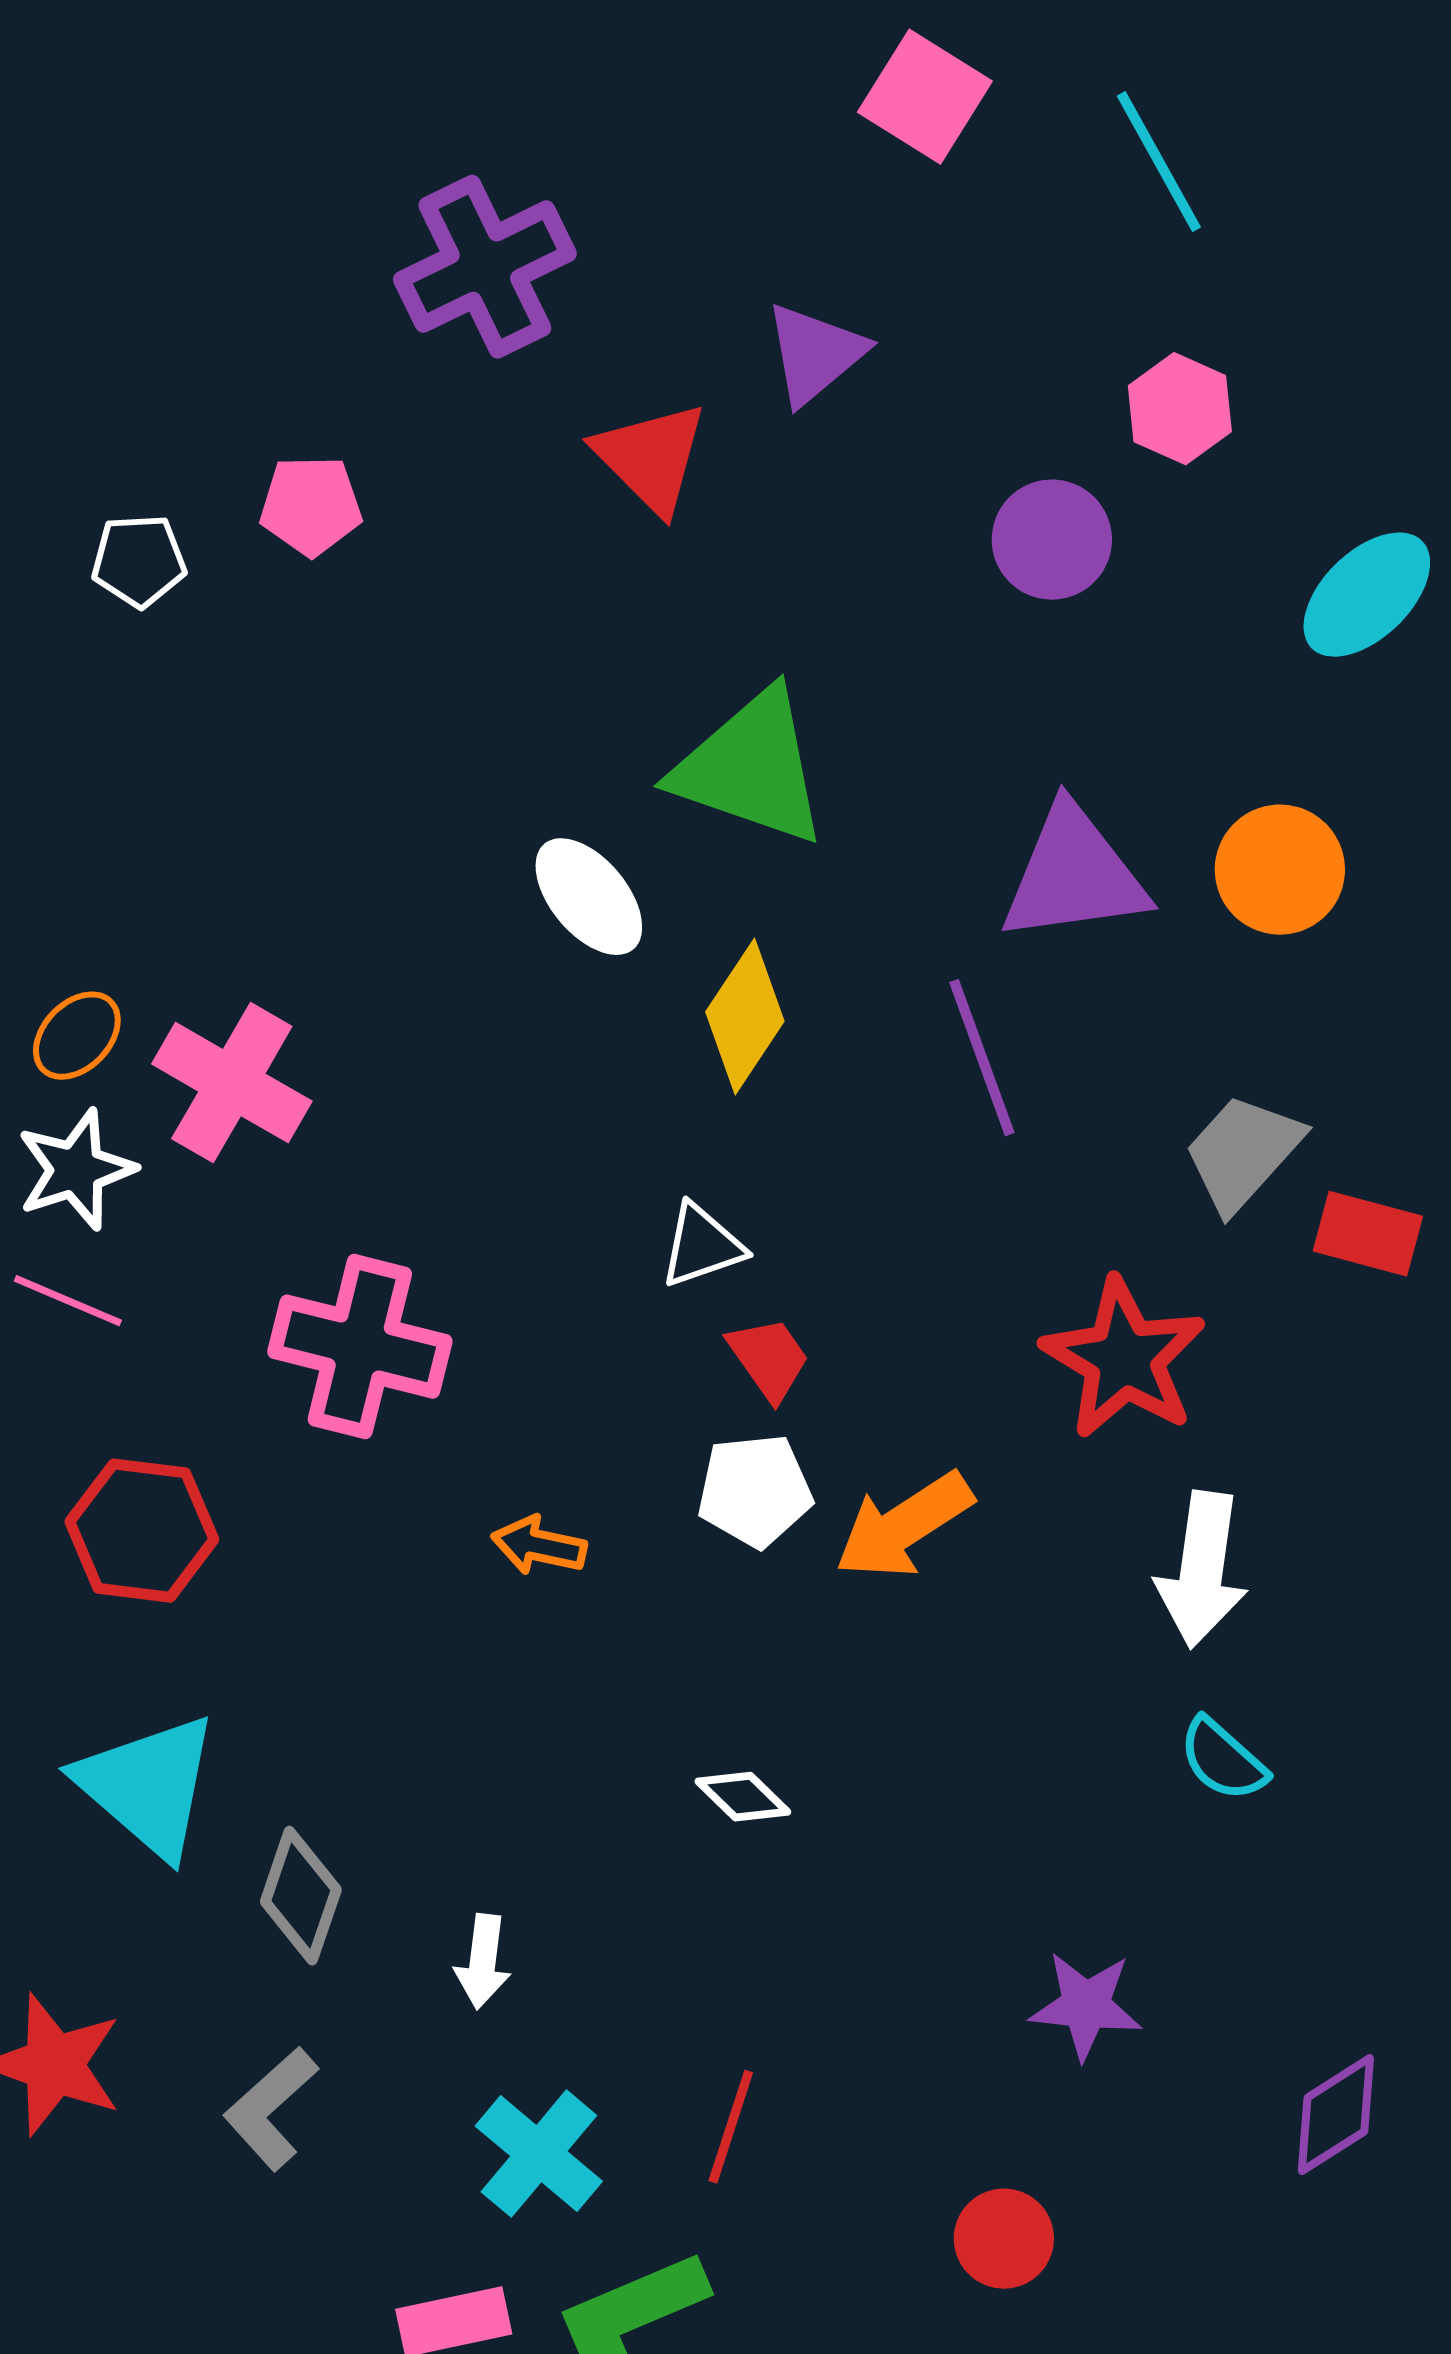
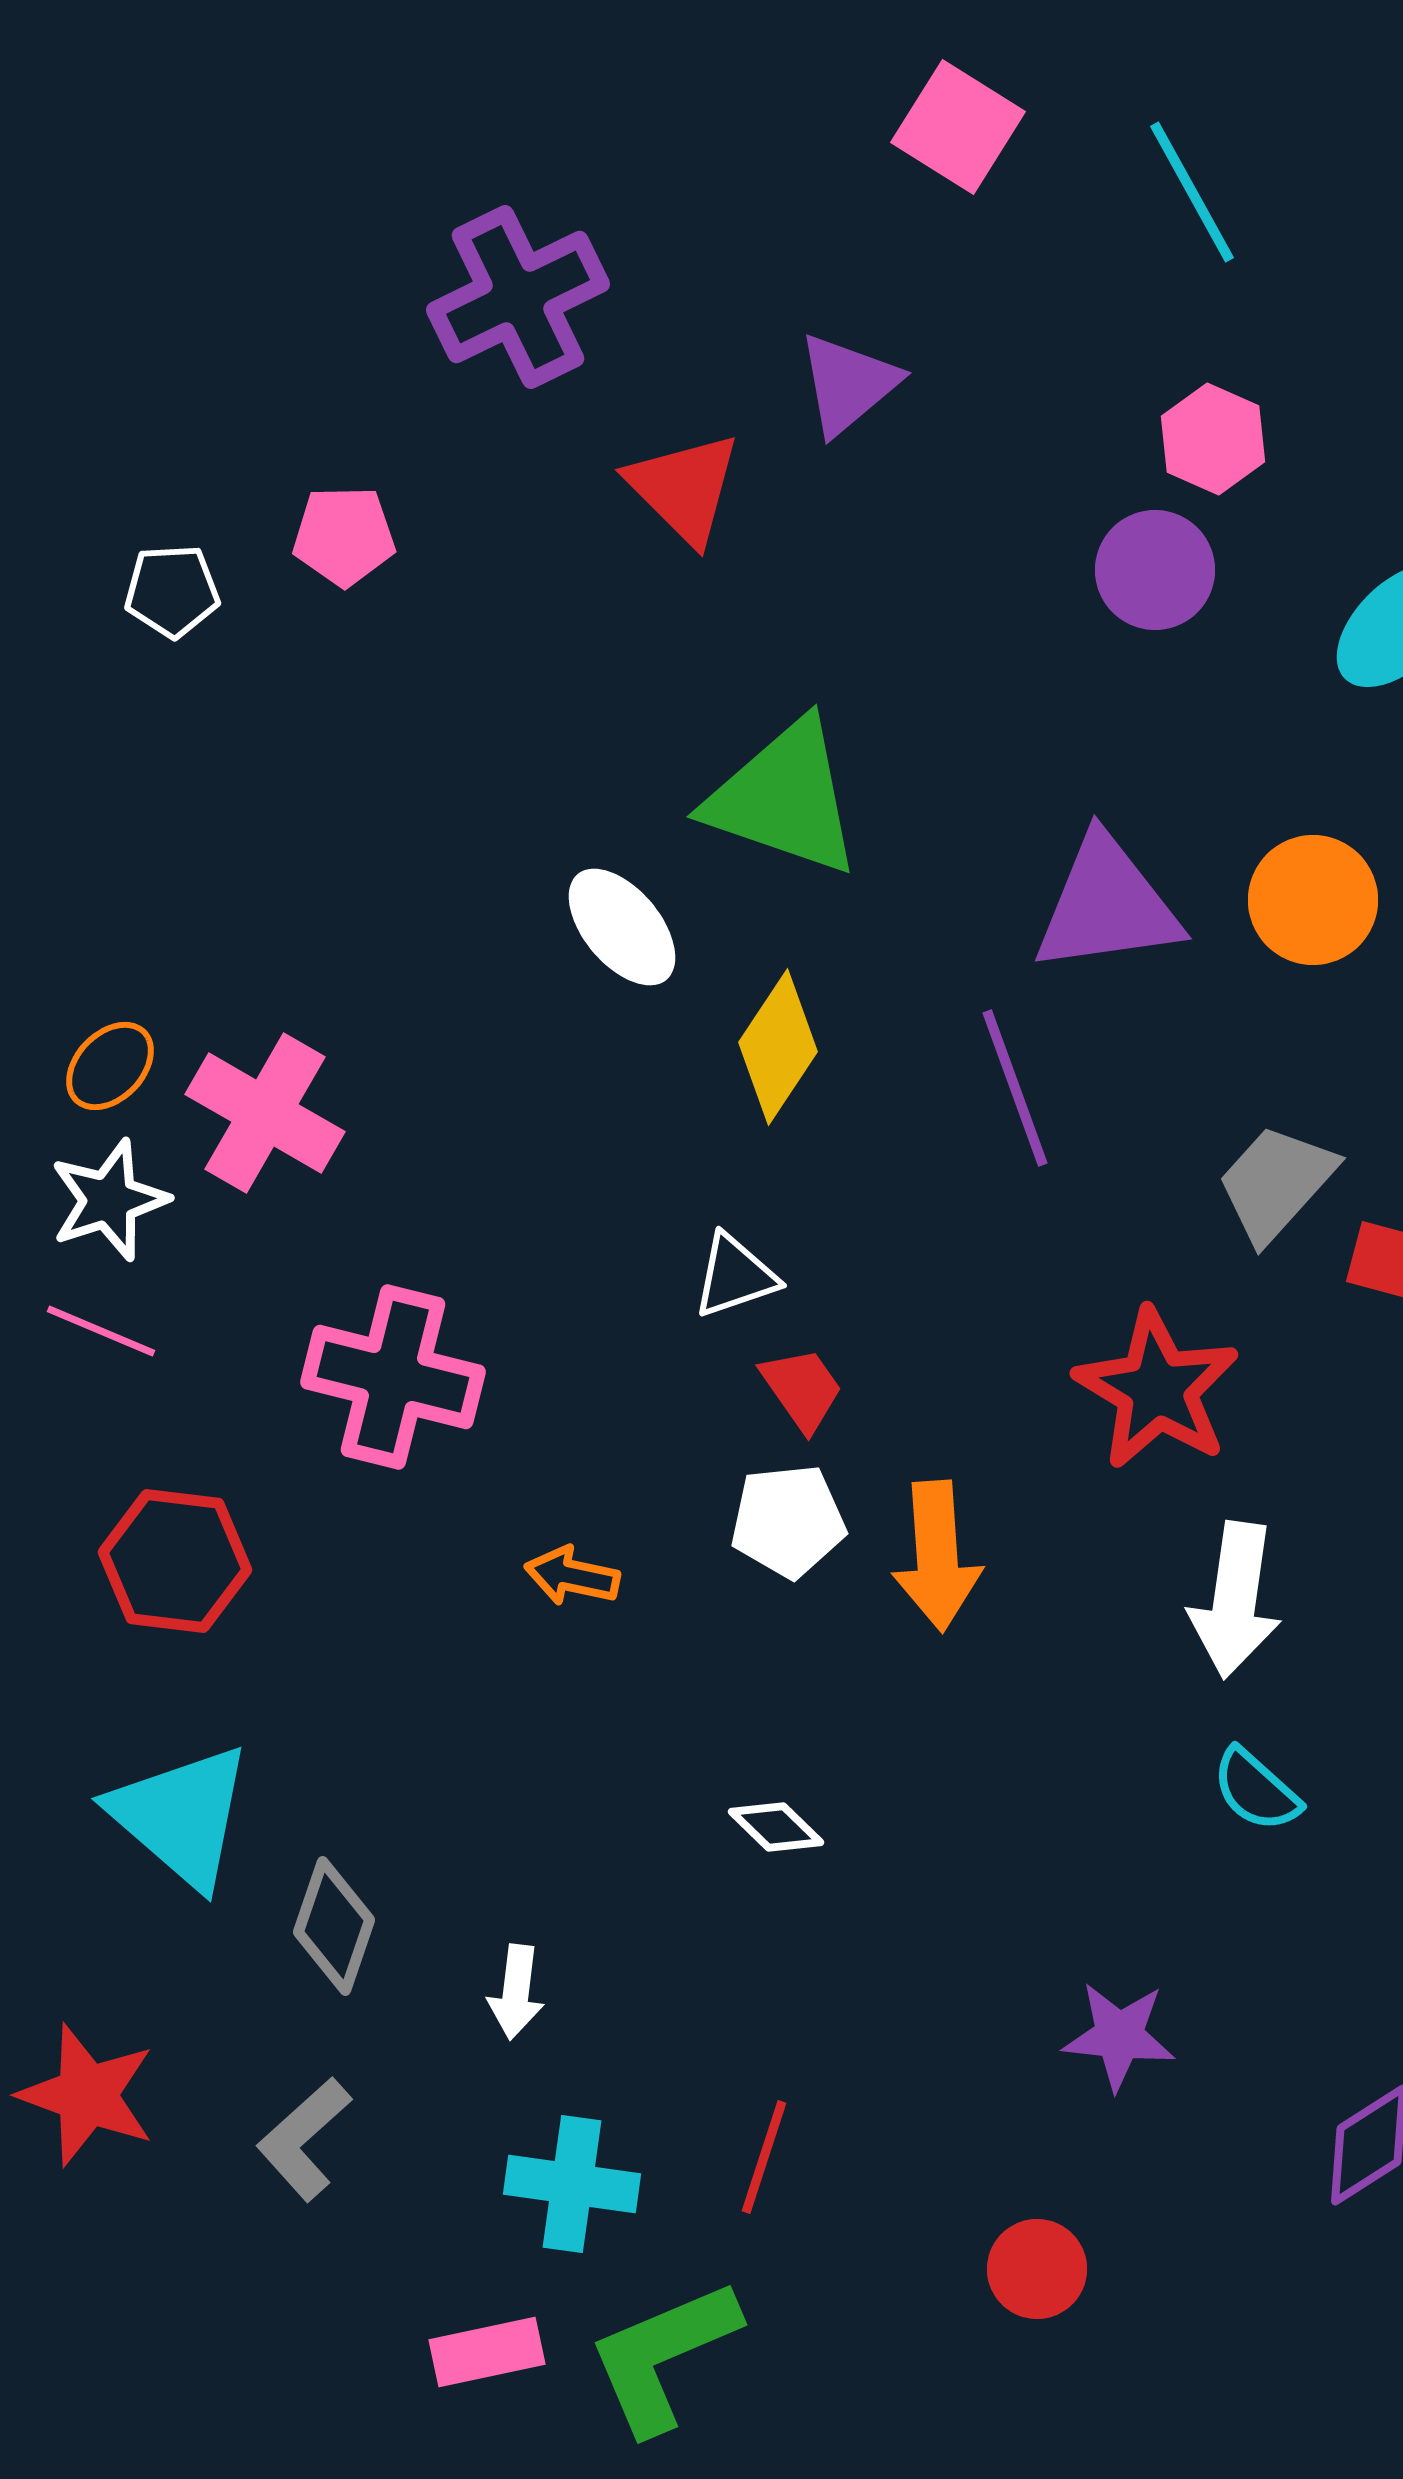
purple circle: (1052, 540) -> (1155, 570), moved
orange arrow: (904, 1526) -> (937, 1556), turned -61
cyan cross: (539, 2154) -> (572, 2184), turned -32

